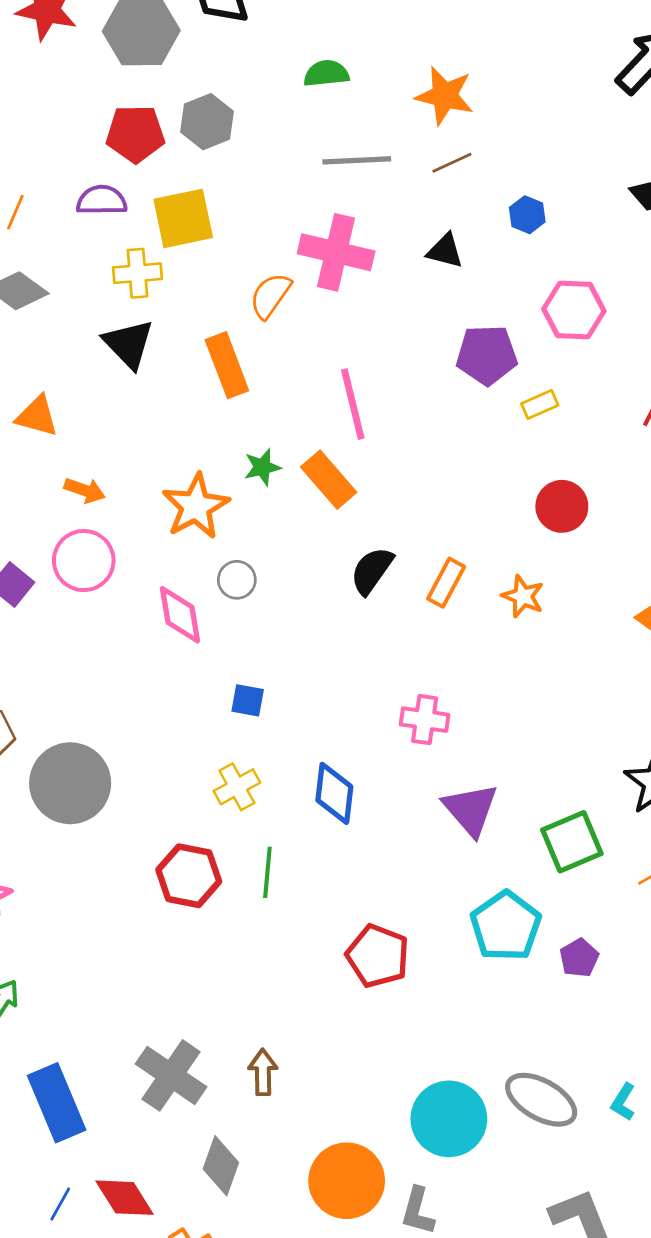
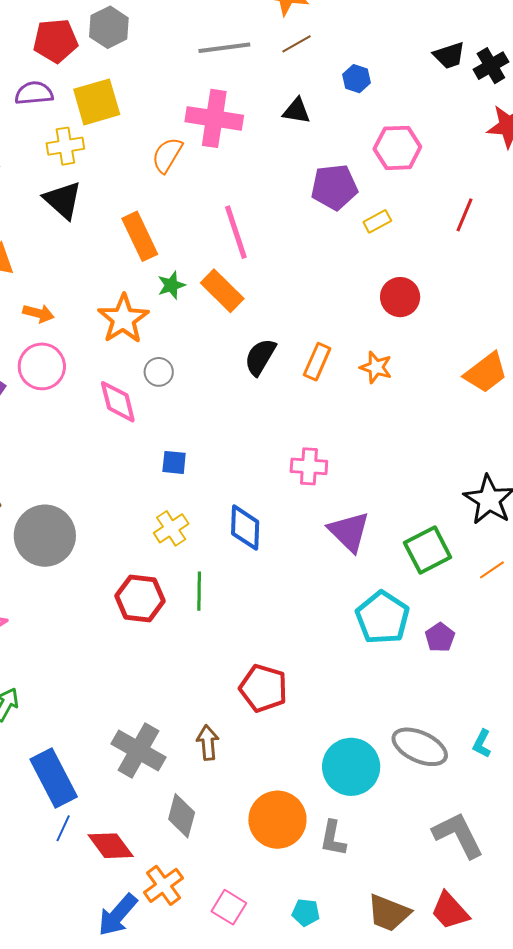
orange rectangle: (227, 365) -> (140, 236), moved
red pentagon: (378, 956) -> (263, 688), moved
blue line: (60, 1204) -> (63, 828), moved

